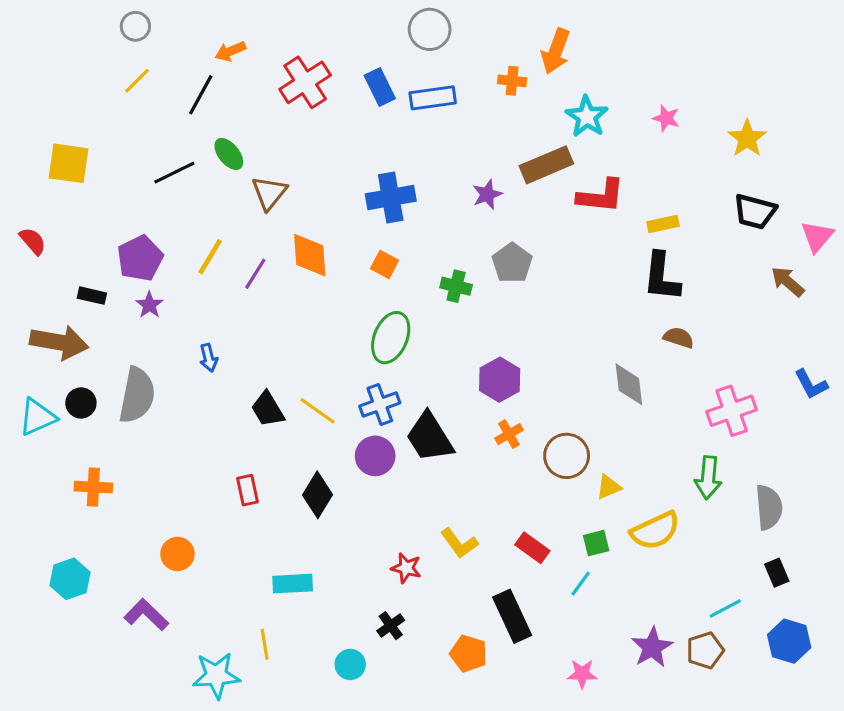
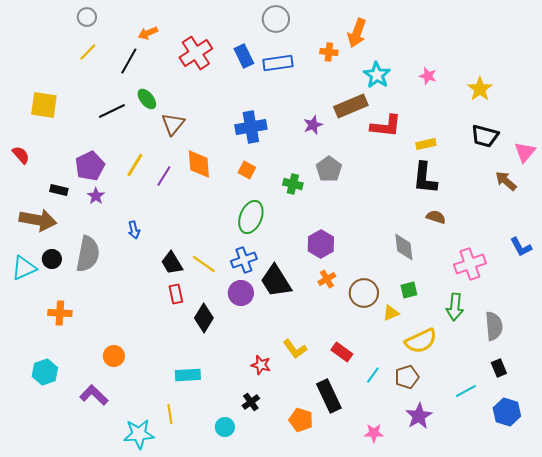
red rectangle: (247, 490) -> (176, 294), moved
green square: (596, 543) -> (409, 290), moved
brown pentagon: (705, 650) -> (407, 377), moved

